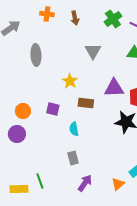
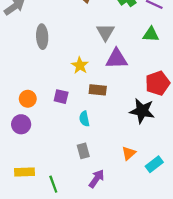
purple triangle: (114, 88) -> (117, 59), moved
green line: (40, 181) -> (53, 184), moved
orange triangle: (118, 184) -> (129, 153), moved
yellow rectangle: (19, 189) -> (24, 172), moved

